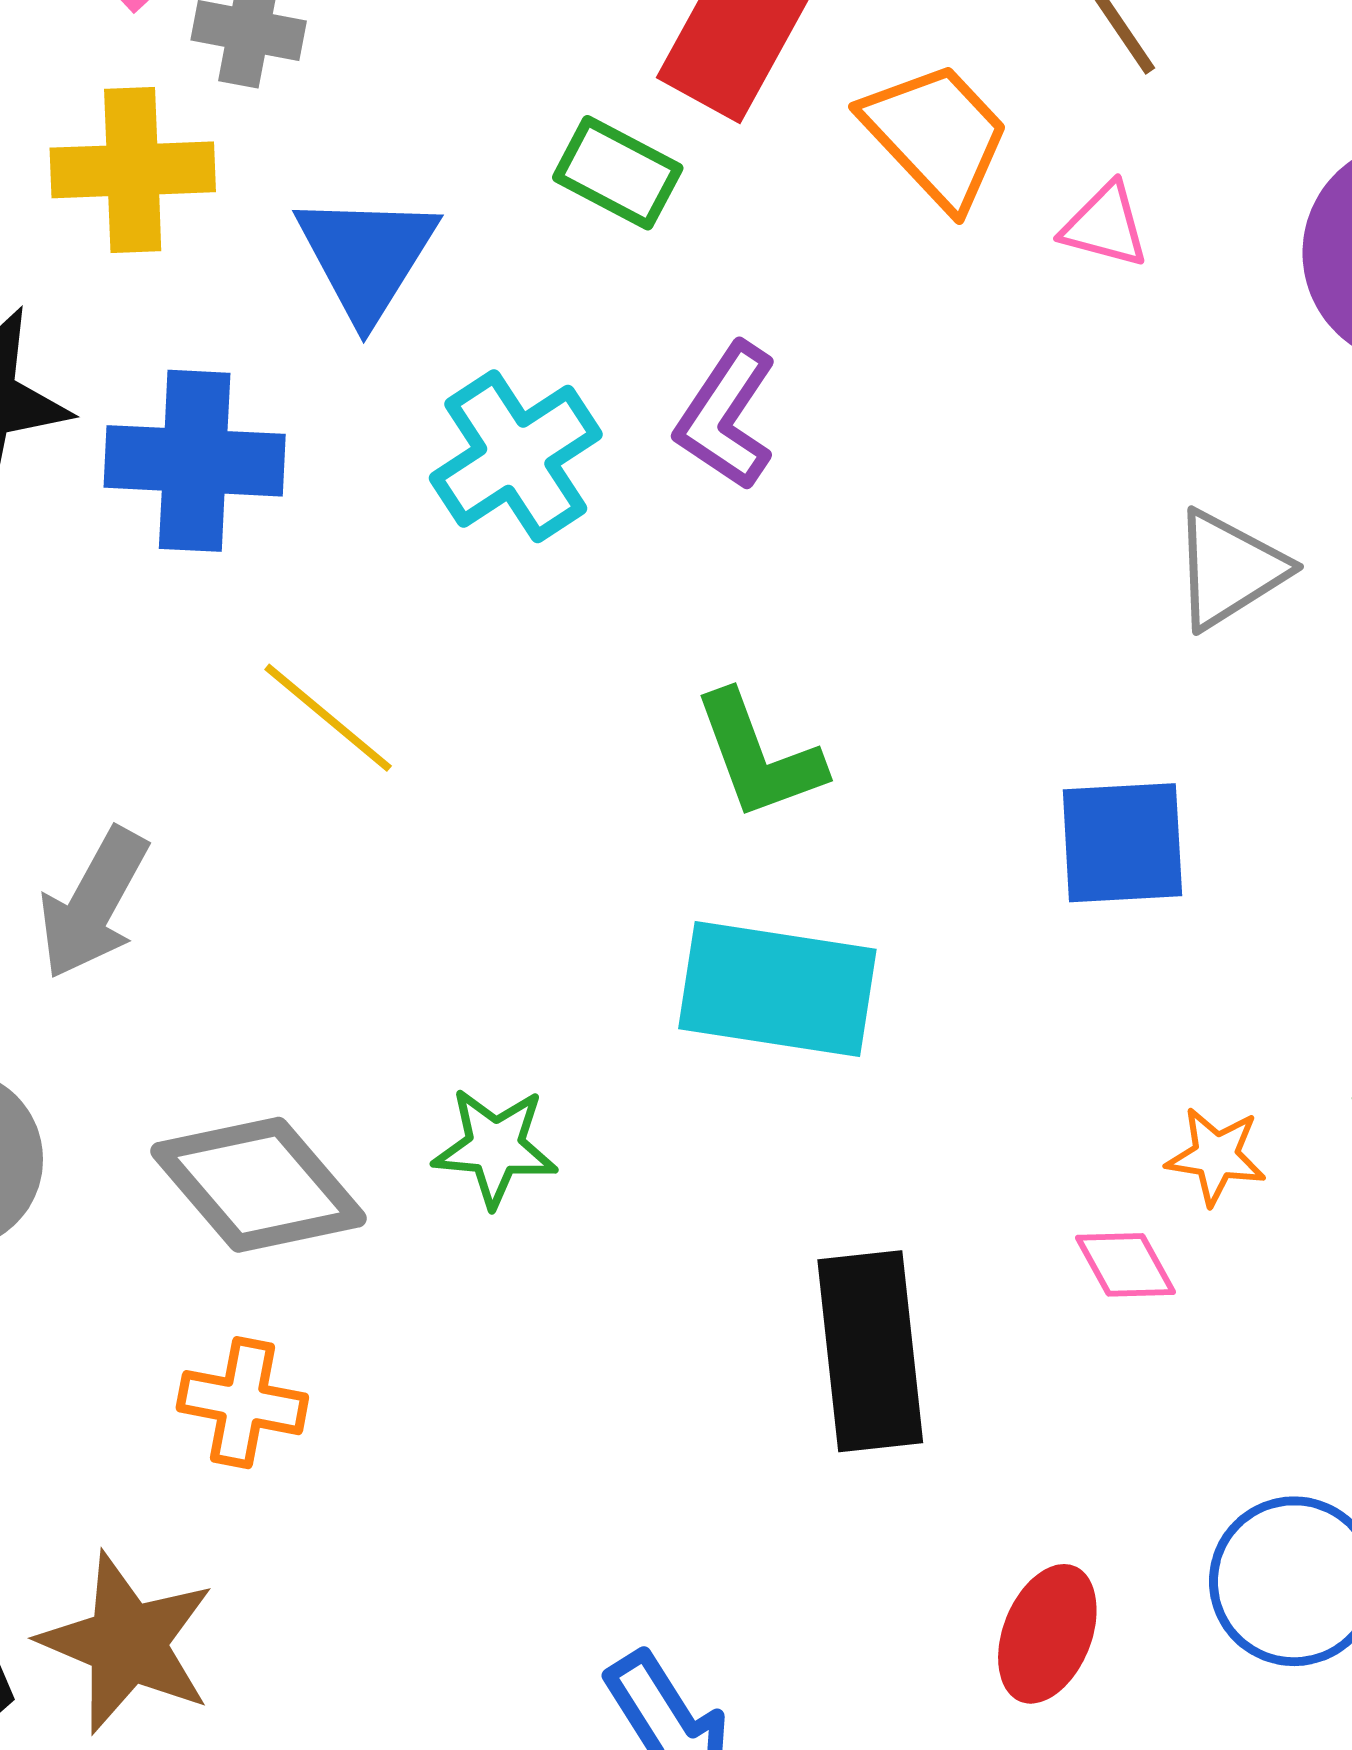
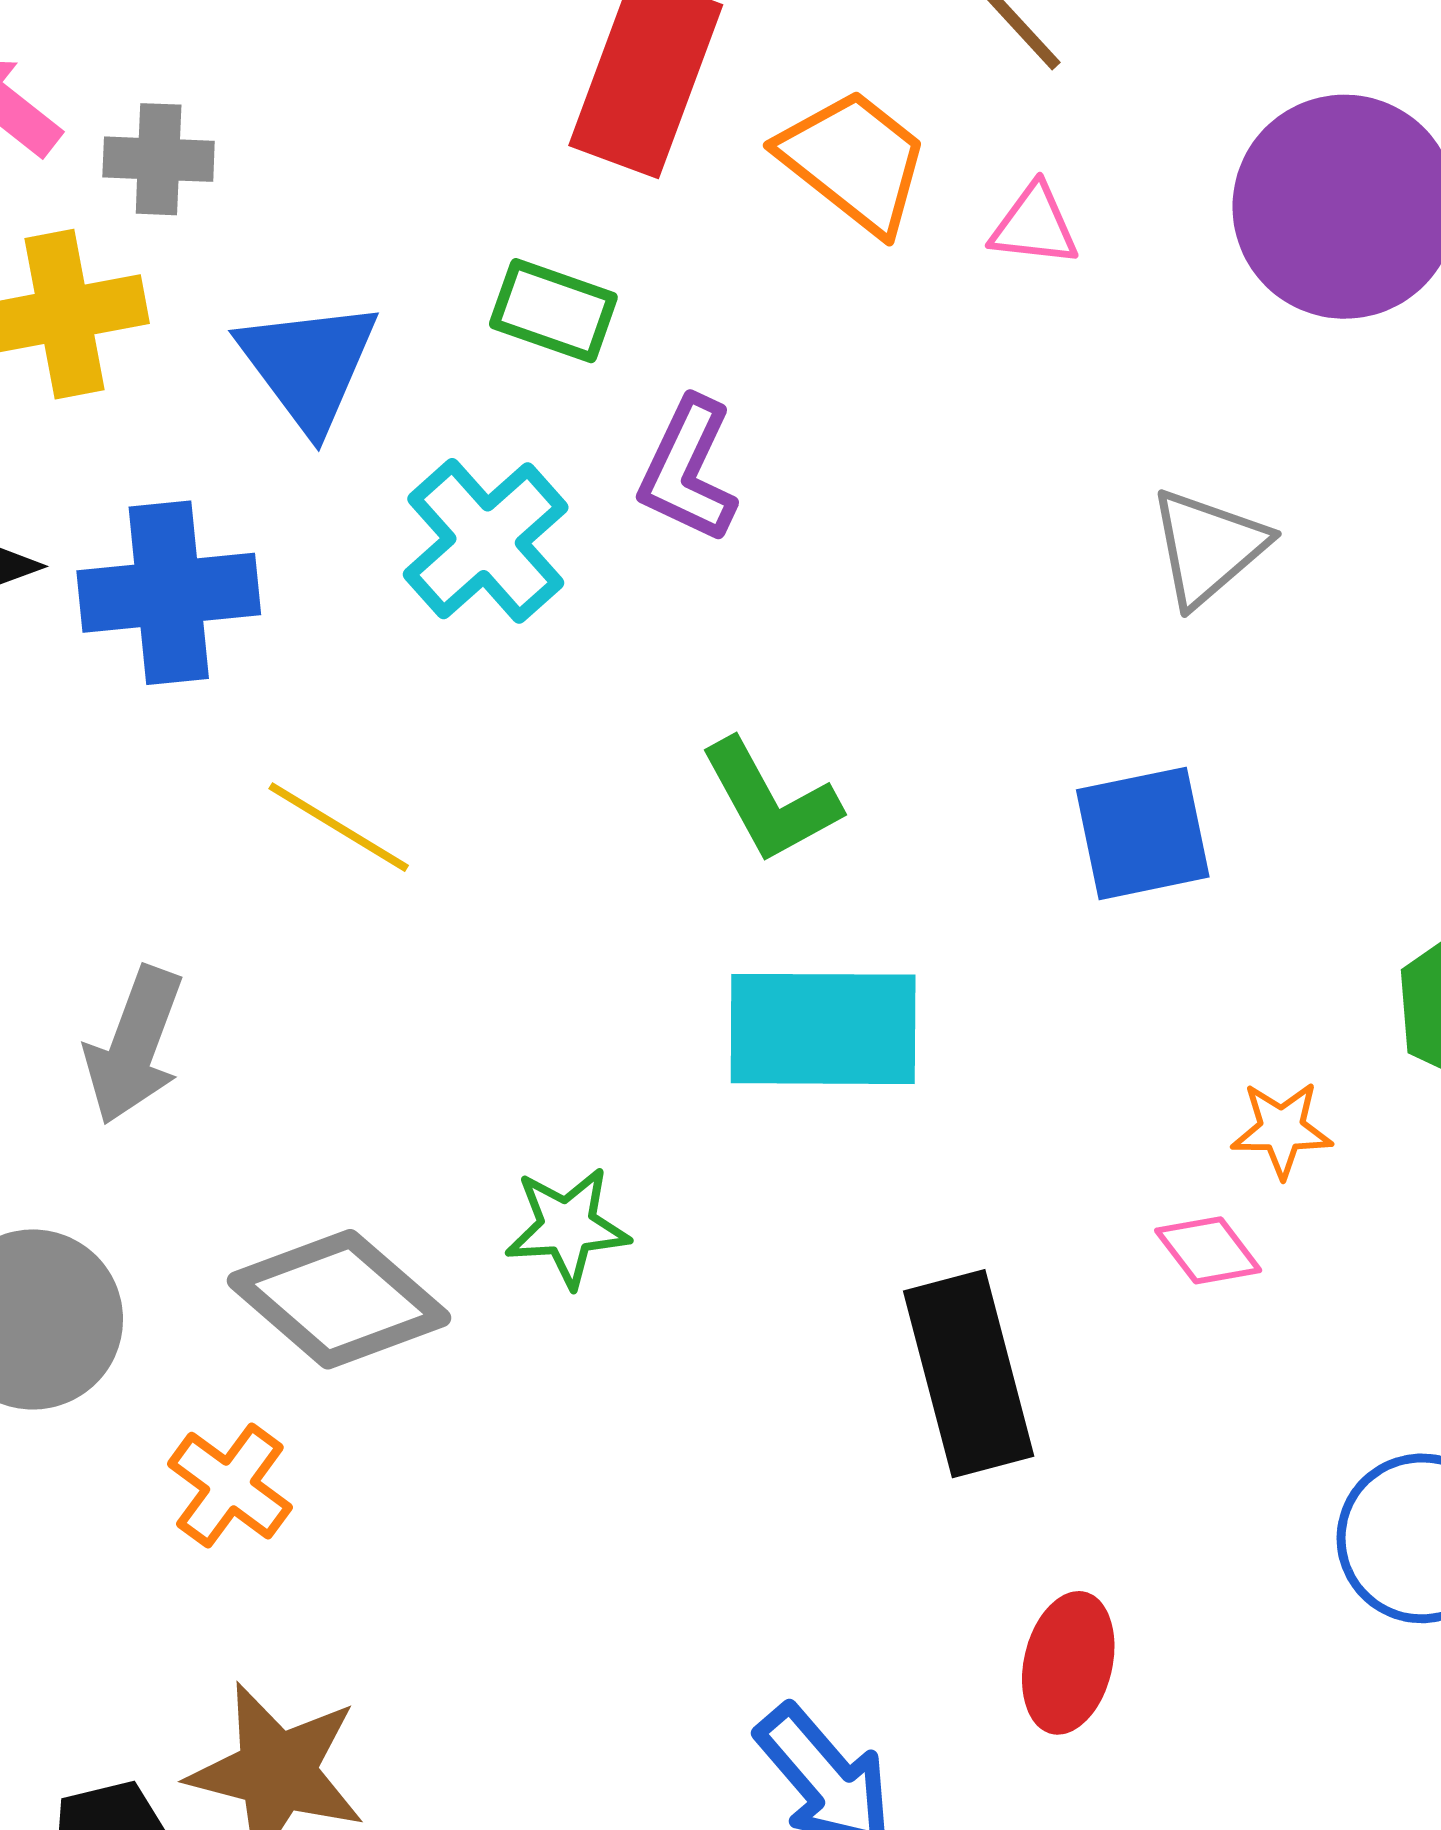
green rectangle: (618, 173) -> (553, 311), moved
orange cross: (242, 1403) -> (230, 1486), moved, turned 34
red ellipse: (1047, 1634) -> (1068, 1663), moved

